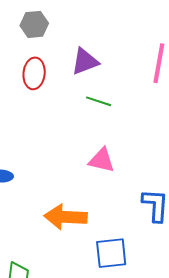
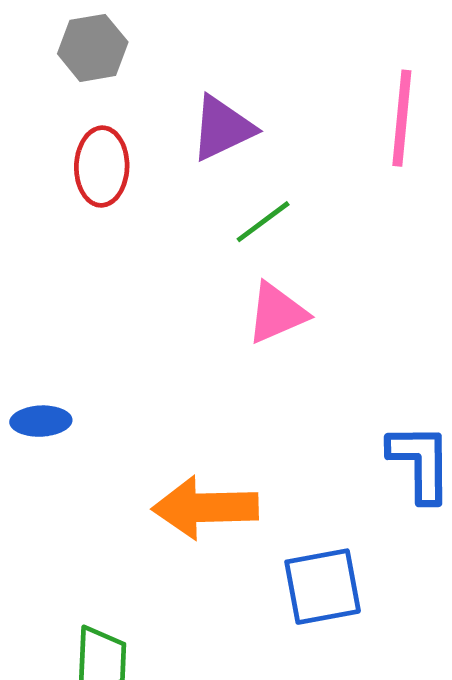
green line: (99, 101) -> (263, 222), turned -50
pink triangle: (102, 160) -> (277, 313), moved, turned -32

